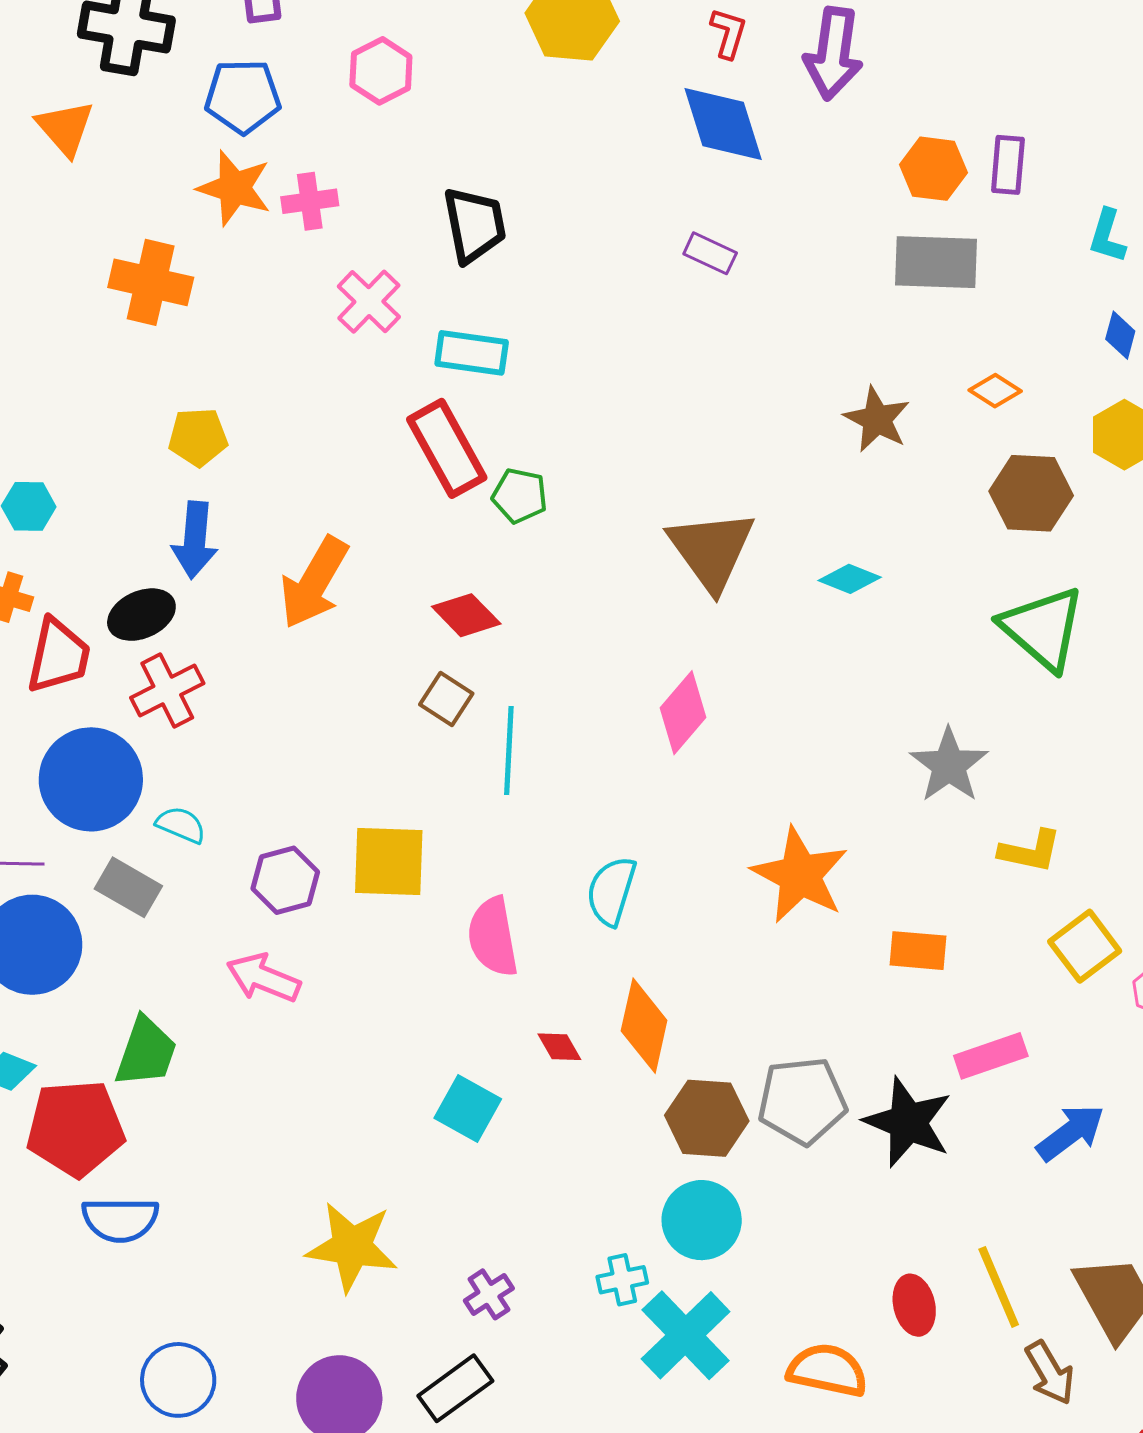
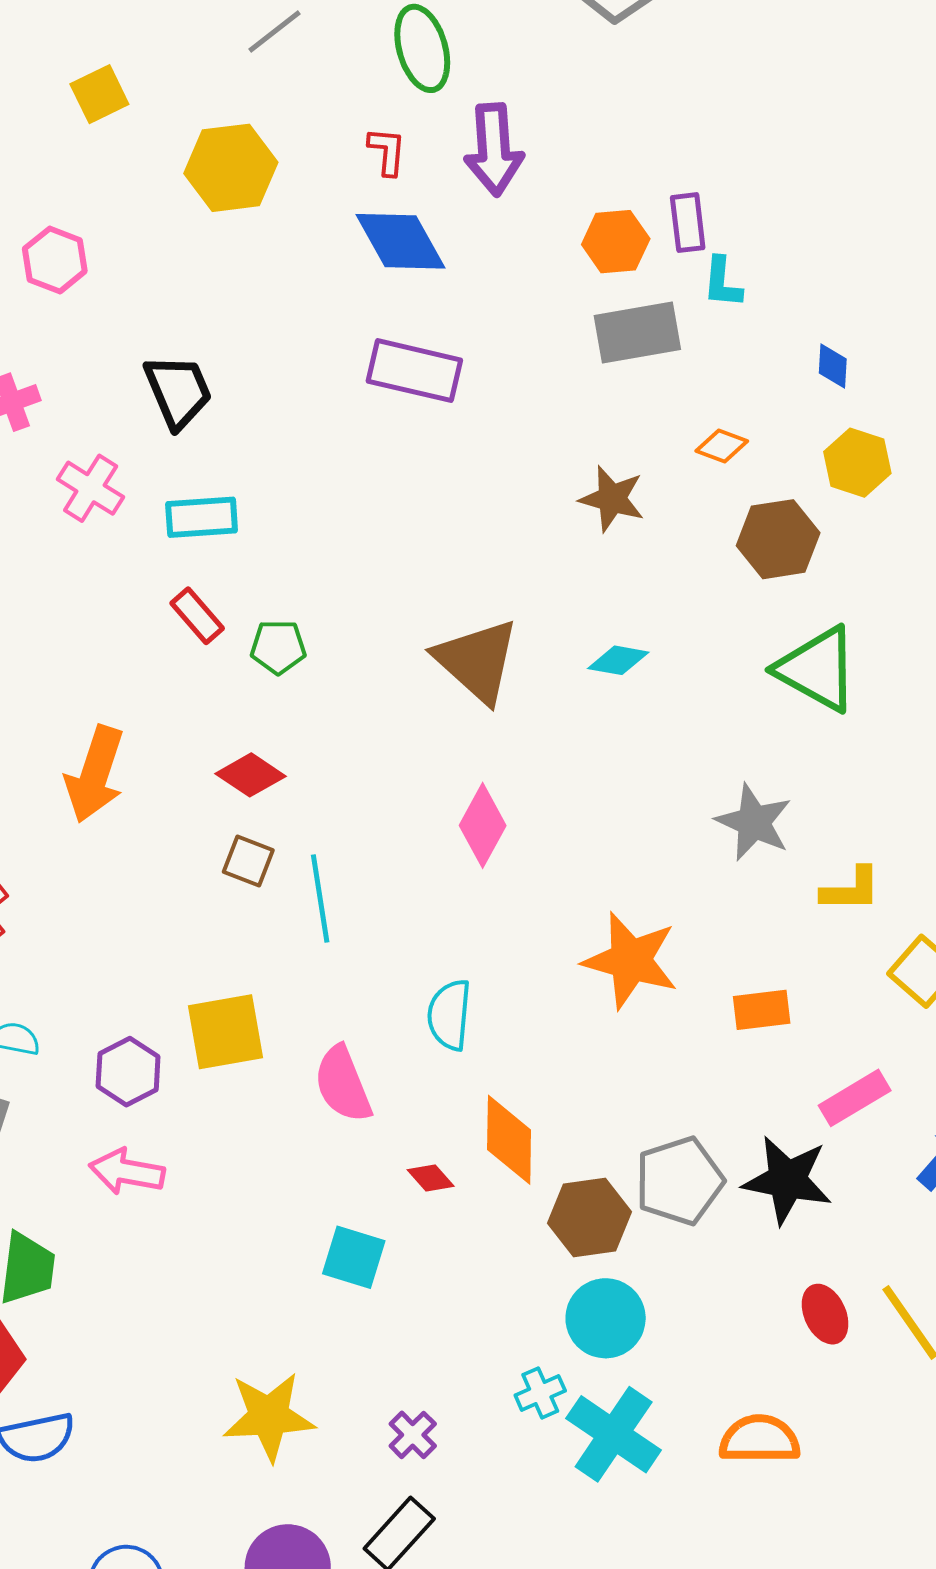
cyan L-shape: (1107, 236) -> (722, 282), moved
purple rectangle: (710, 253) -> (414, 371), size x1.8
red rectangle: (447, 448) -> (197, 616), size x0.6
red ellipse: (914, 1305) -> (825, 1314), moved

